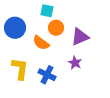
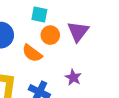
purple triangle: (80, 37) -> (78, 31), moved, turned -30

